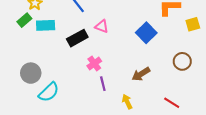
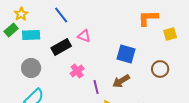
blue square: (146, 33) -> (126, 54), moved, turned -30
gray circle: (31, 73) -> (31, 68), moved
purple line: (103, 84) -> (96, 87), moved

